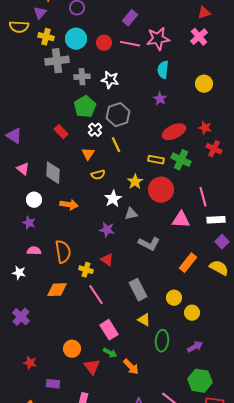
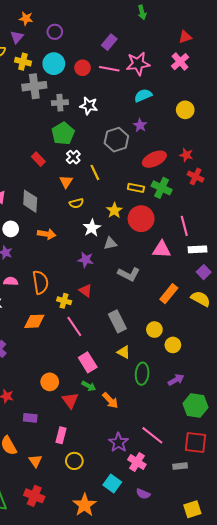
cyan semicircle: (163, 70) -> (143, 95), turned 60
gray hexagon: (118, 115) -> (116, 140), moved
green hexagon: (200, 381) -> (195, 406), moved

